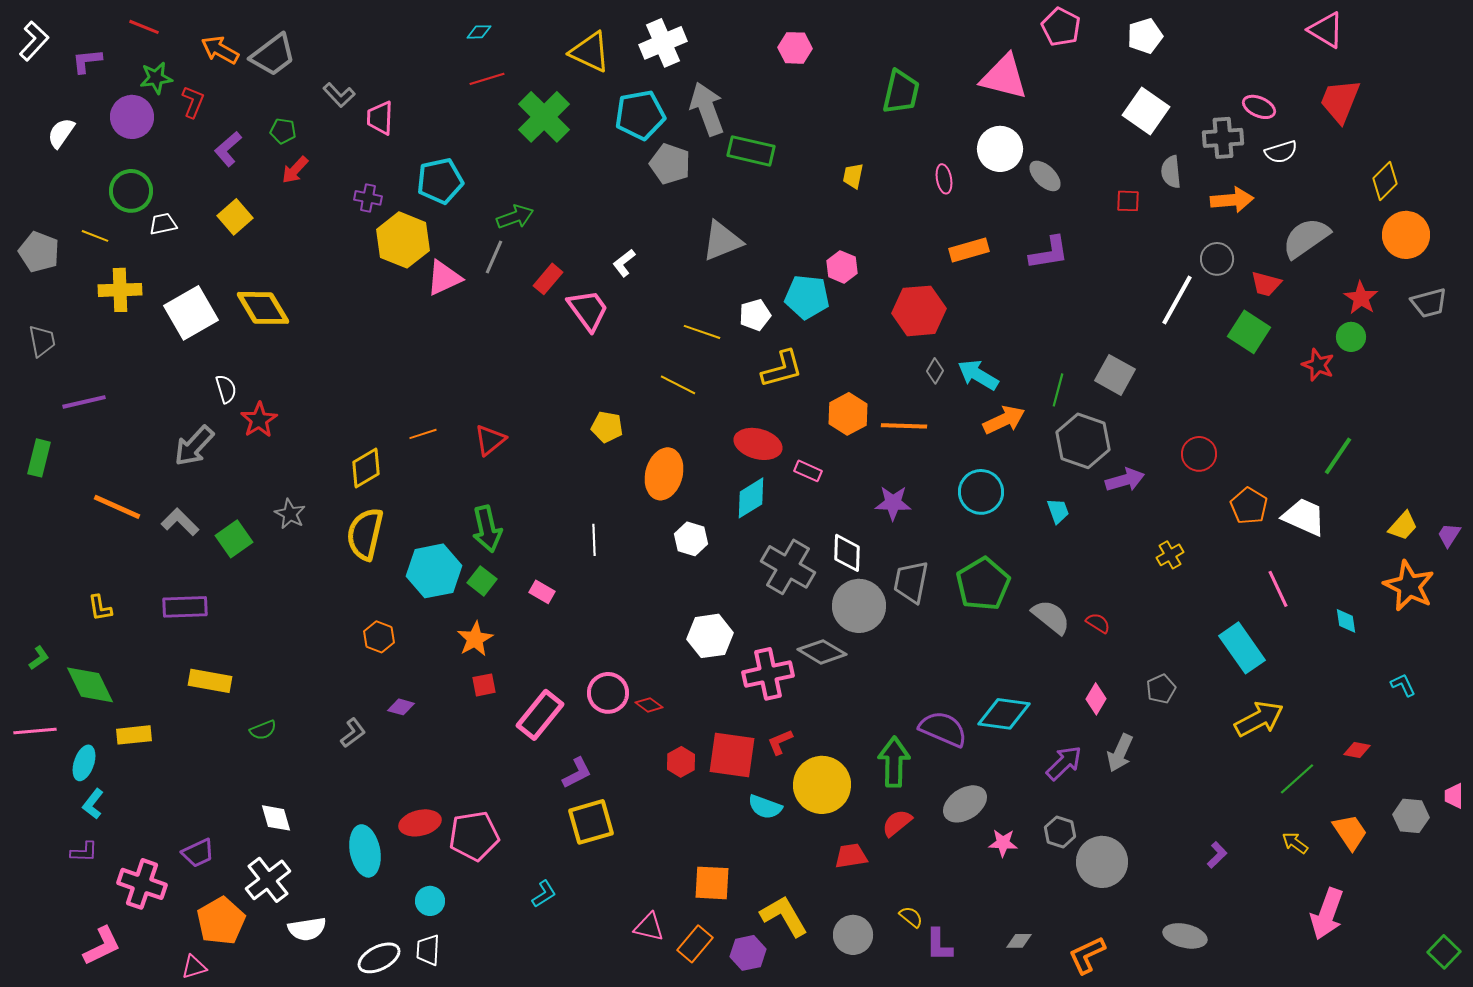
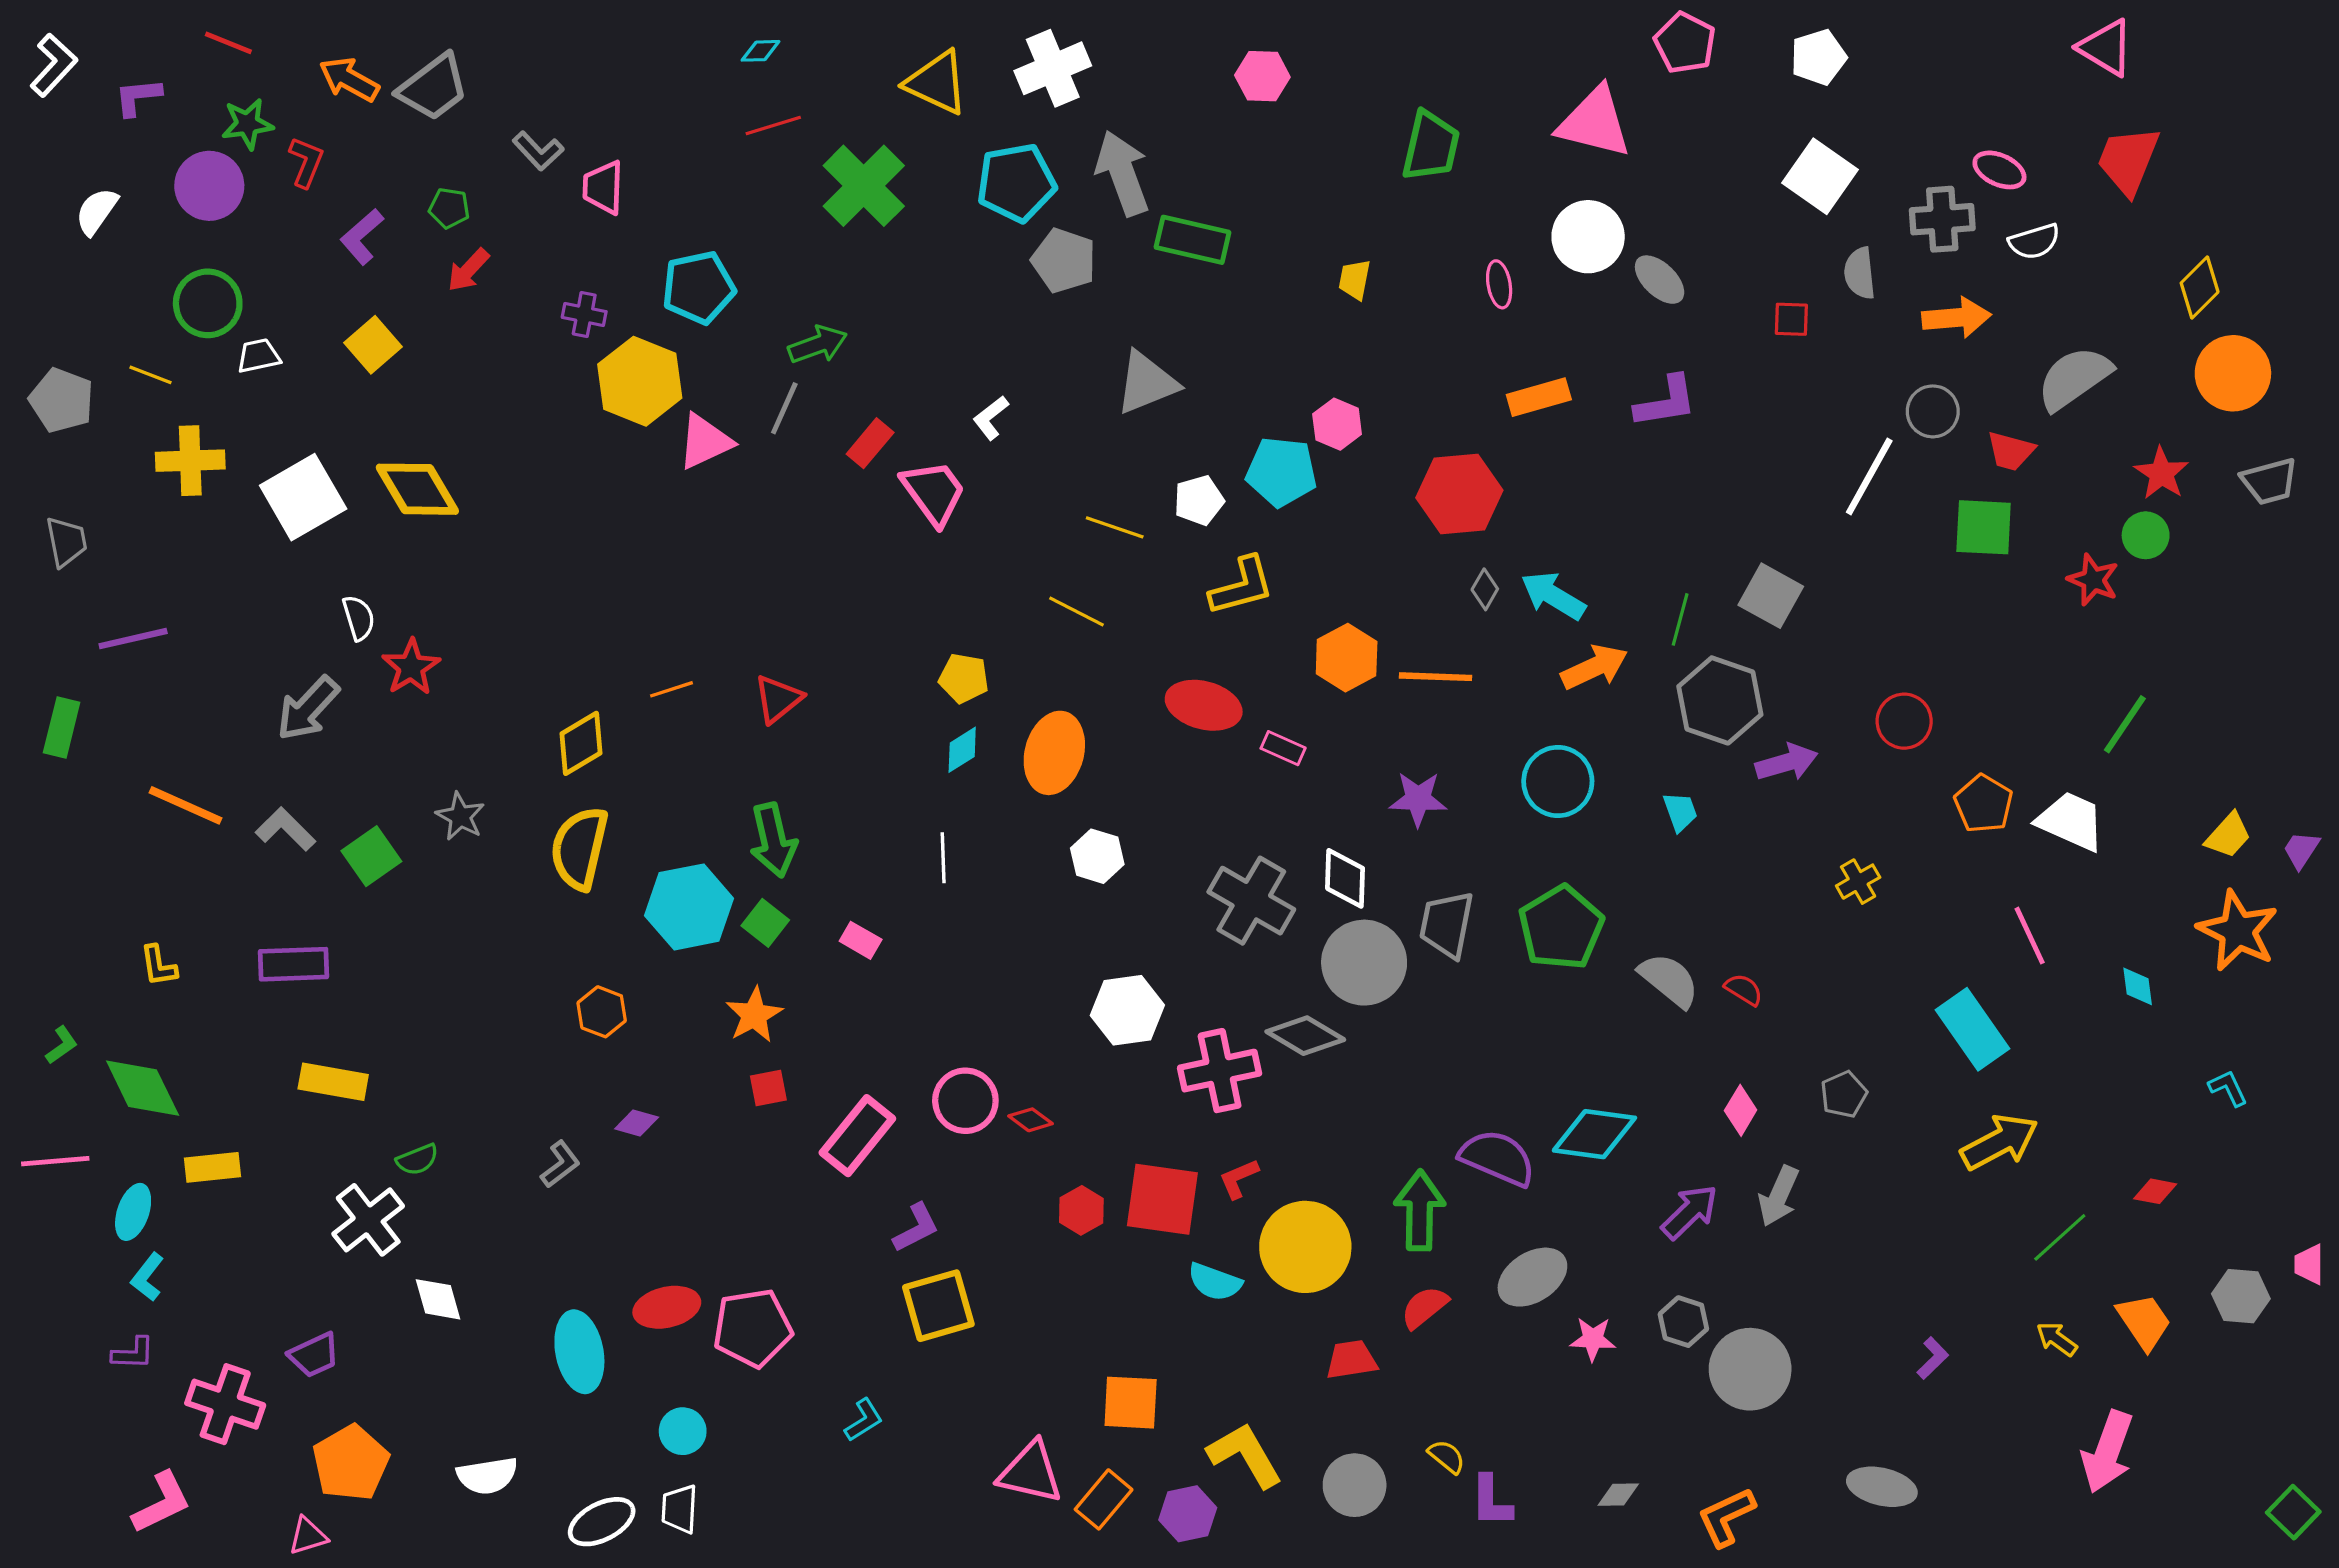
green square: (1249, 332) -> (1984, 527), turned -30
cyan diamond: (751, 498) -> (962, 750), moved, size x0.7
white cross: (268, 880) -> (368, 1220), moved
pink triangle: (649, 927) -> (1031, 1472), size x1.4

